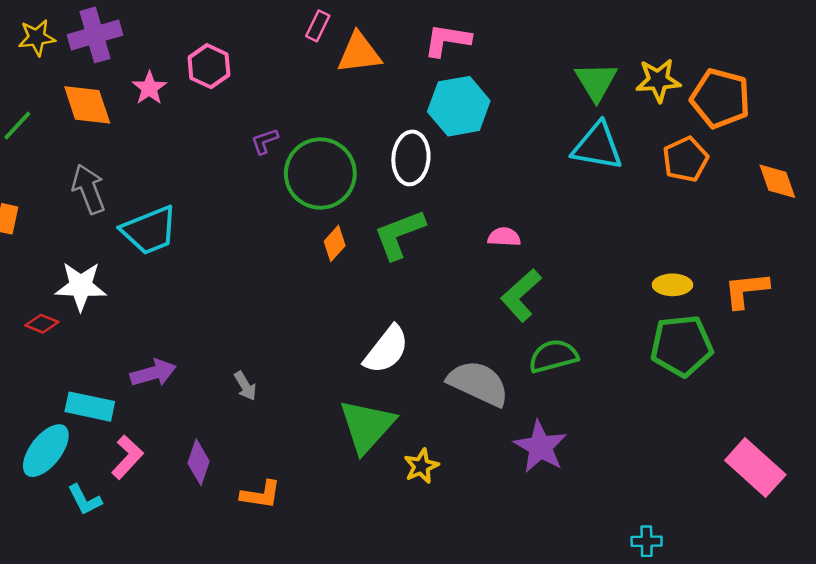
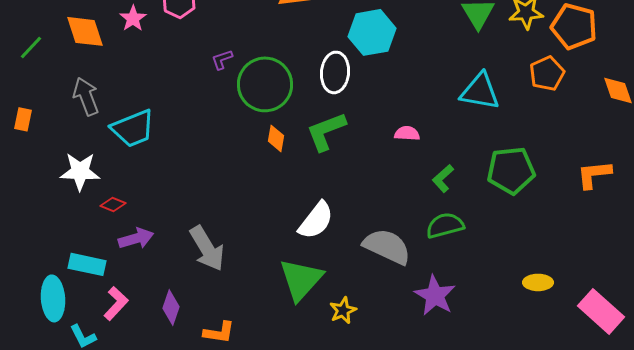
cyan triangle: (597, 146) -> (480, 91), moved
orange diamond: (335, 243) -> (276, 138), turned -32
yellow ellipse: (672, 285) -> (538, 282), moved
green L-shape: (521, 295) -> (443, 178), moved, size x0.7
red diamond: (42, 324) -> (113, 204), moved
green pentagon: (682, 346) -> (511, 170), moved
gray arrow: (245, 386) -> (207, 248), size x2.0
cyan ellipse: (46, 451) -> (53, 298), turned -42

